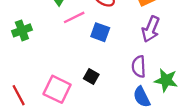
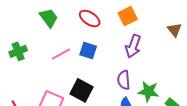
pink line: (74, 17) -> (61, 54), moved
black square: (91, 76) -> (82, 90), size x1.6

